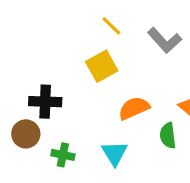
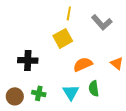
yellow line: (111, 26) -> (69, 13), turned 56
brown circle: (26, 134) -> (15, 96), moved
green semicircle: (168, 136) -> (94, 88), moved

